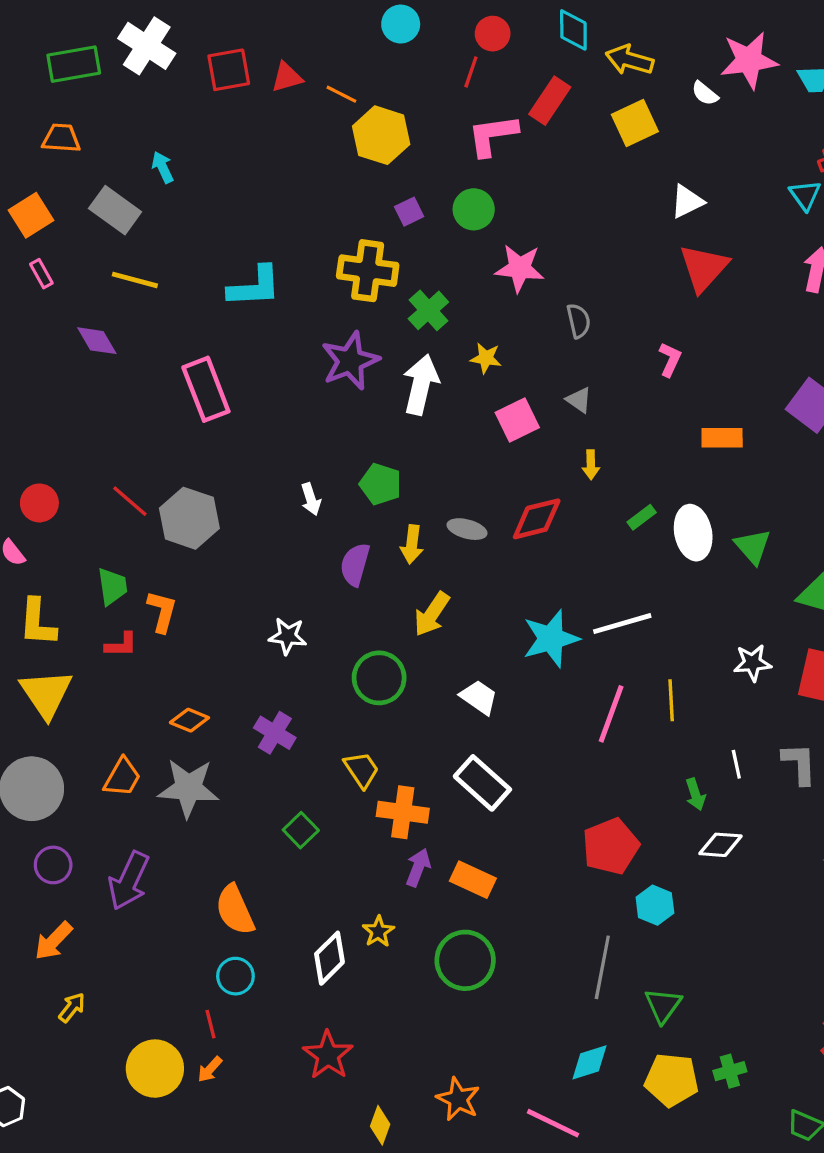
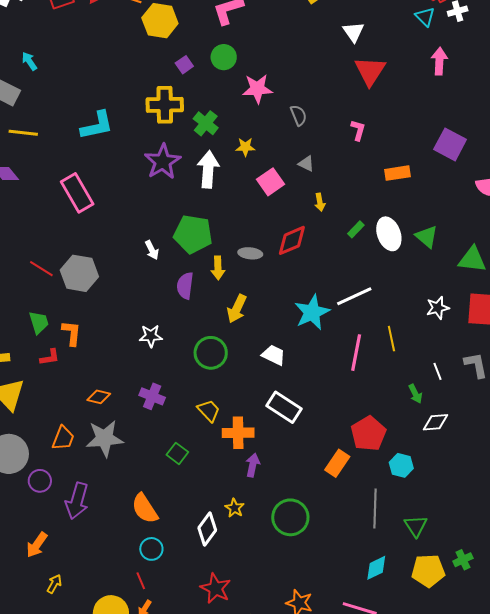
white triangle: (687, 201) -> (353, 32), turned -30
green pentagon: (381, 484) -> (193, 234), size x1.5
purple circle: (53, 865) -> (40, 481), moved
orange rectangle: (473, 880) -> (337, 463), moved, turned -72

